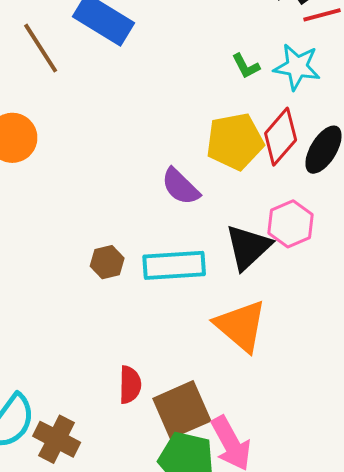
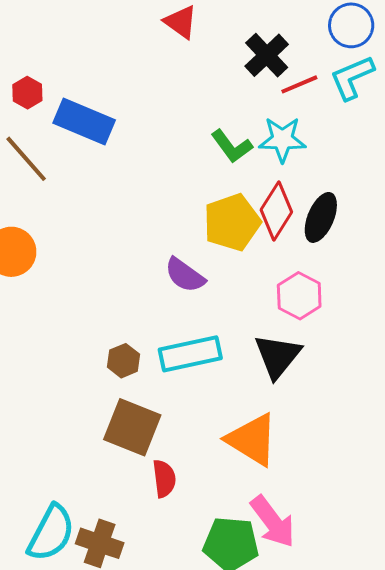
green L-shape: (246, 66) -> (232, 146), size x1.4
black triangle: (248, 247) -> (277, 356), moved
orange triangle: (241, 326) -> (252, 440), moved
brown square: (182, 410) -> (132, 427), moved, turned -36

